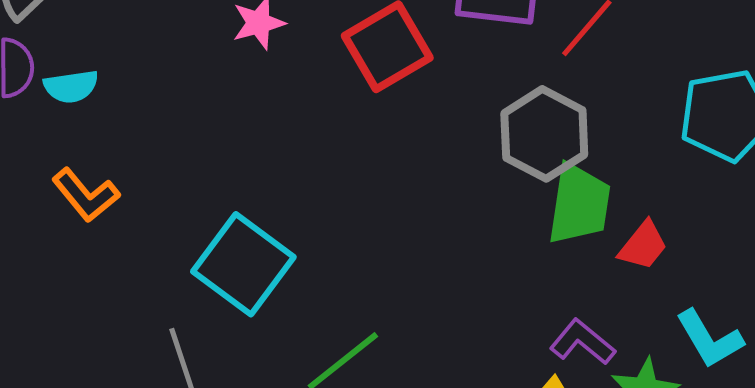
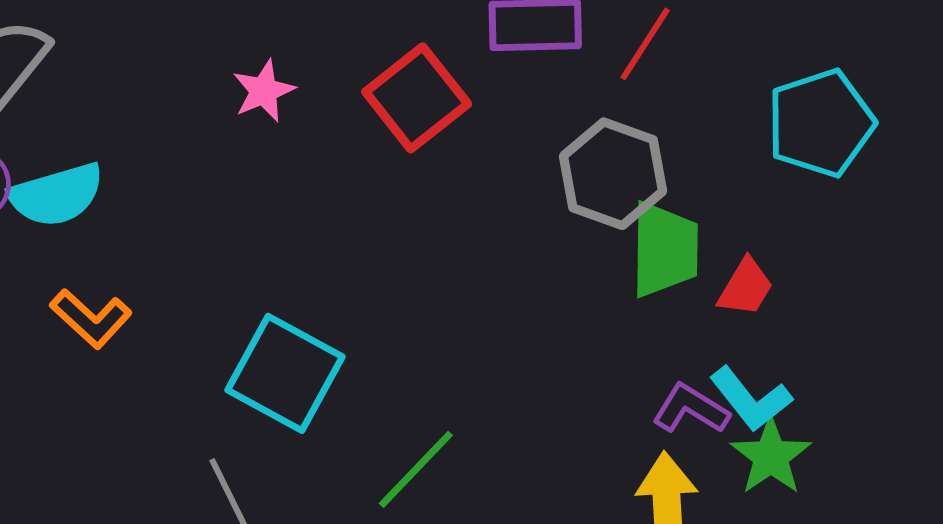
cyan semicircle: (71, 86) -> (56, 195), size x1.5
cyan L-shape: (709, 339) -> (751, 399), moved

